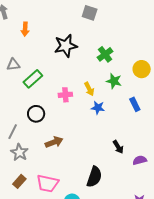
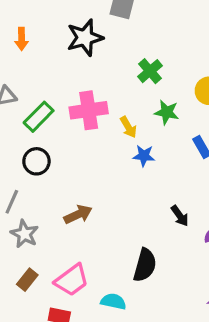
black star: (66, 46) -> (85, 38), moved
pink cross: (65, 95) -> (89, 110), moved, size x1.6
black circle: (36, 114) -> (36, 161), moved
pink trapezoid: (47, 183) -> (72, 280), turned -45

